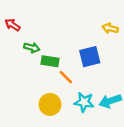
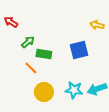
green arrow: (32, 48) -> (28, 42), turned -56
orange line: (66, 77) -> (31, 68), moved

